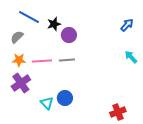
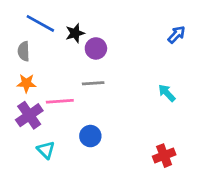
gray semicircle: (17, 37) -> (24, 51), turned -48
cyan arrow: (131, 57) -> (167, 93), moved
pink line: (42, 61) -> (60, 101), moved
cyan triangle: (47, 103) -> (46, 150), moved

